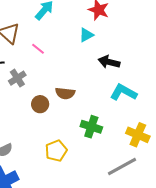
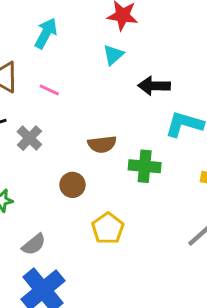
brown circle: (40, 104) -> (72, 185), moved
green cross: (91, 127) -> (145, 166), moved

